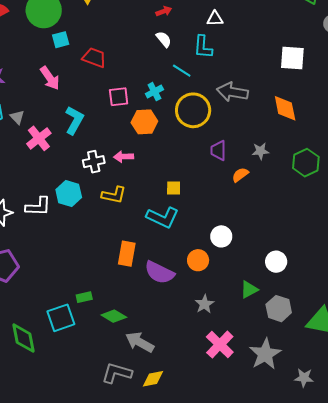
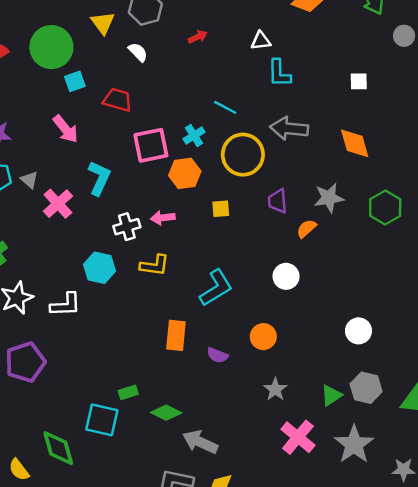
white semicircle: (164, 39) -> (138, 52), moved
cyan L-shape: (203, 47) -> (279, 73), moved
white square: (292, 58) -> (359, 81), size x0.6
pink square: (119, 97) -> (151, 145), size x1.4
gray star: (260, 151) -> (329, 198), size x1.4
yellow square: (174, 188) -> (221, 209), moved
white L-shape: (38, 206) -> (66, 305), moved
cyan L-shape: (163, 217) -> (216, 288), turned -52
white circle: (221, 236) -> (286, 276), moved
purple semicircle: (159, 273) -> (217, 355), size x0.6
green triangle: (249, 290) -> (331, 395), moved
cyan square: (61, 318) -> (102, 420), turned 36

